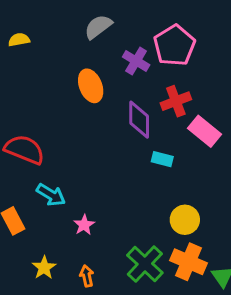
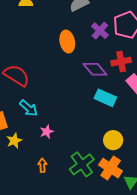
purple diamond: (139, 120) -> (95, 69), turned -50
cyan rectangle: (162, 159) -> (105, 98), size x1.5
yellow star: (44, 268) -> (14, 141), moved

